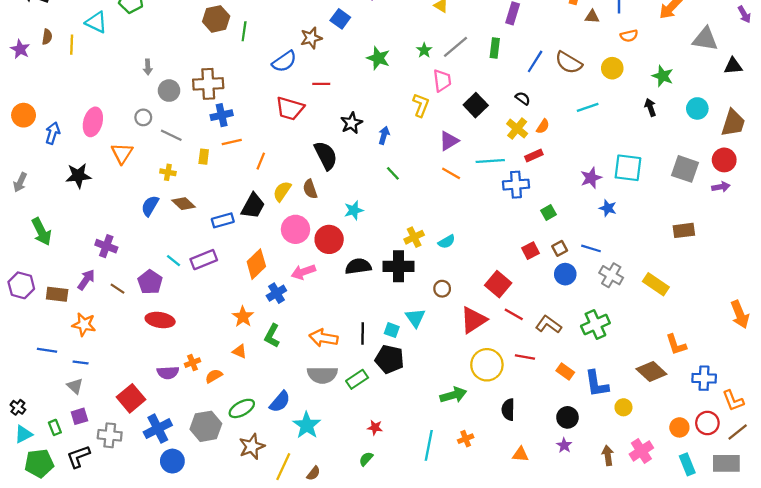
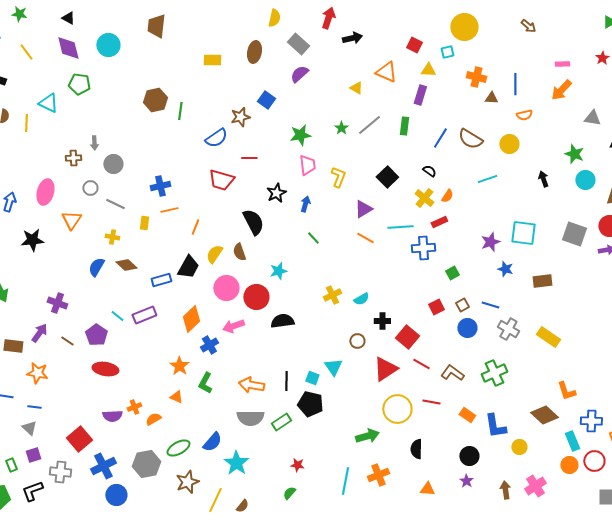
gray triangle: (705, 39) -> (592, 118), size x0.7
green star: (378, 58) -> (300, 135), turned -30
green star: (663, 76) -> (574, 154), moved
pink trapezoid: (442, 80) -> (307, 165), moved
brown cross: (208, 84) -> (73, 158), moved, size x0.6
brown rectangle: (684, 230) -> (542, 281), moved
black cross: (398, 266) -> (382, 321), moved, size x0.6
orange cross: (466, 439) -> (378, 475), size x1.5
cyan rectangle: (687, 464) -> (572, 441), moved

